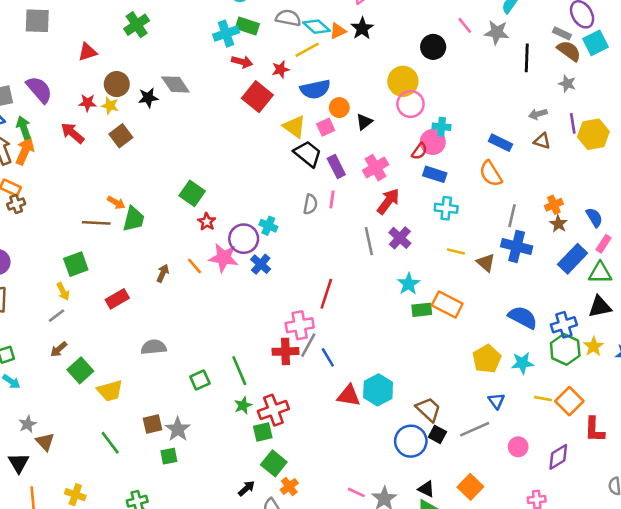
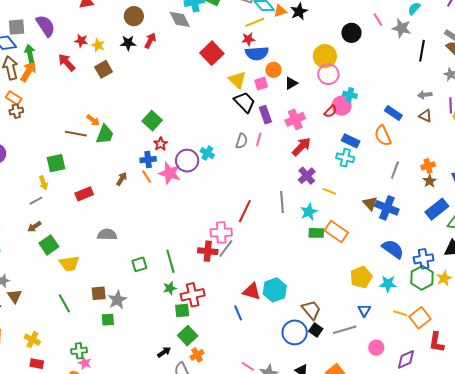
red arrow: (242, 62) -> (150, 41), moved, turned -84
red star: (281, 69) -> (248, 39), moved
brown circle: (117, 84) -> (134, 16), moved
gray diamond: (175, 84) -> (180, 19), moved
blue rectangle: (435, 174) -> (351, 141), moved
gray line: (369, 241) -> (282, 202), moved
blue cross: (517, 246) -> (387, 208), moved
yellow line: (456, 252) -> (329, 191), moved
blue cross: (261, 264) -> (148, 160), moved, turned 35
blue line: (328, 357) -> (238, 313), moved

